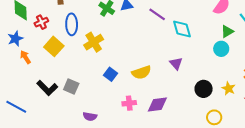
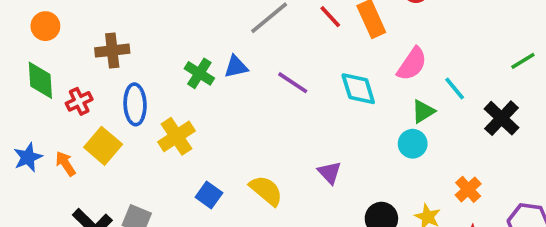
cyan diamond: (182, 29) -> (358, 89), moved
blue star: (15, 39) -> (28, 157), moved
orange arrow: (25, 57) -> (65, 164), moved
yellow semicircle: (141, 72) -> (266, 191), turned -120

